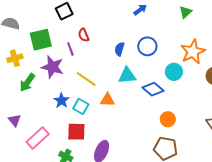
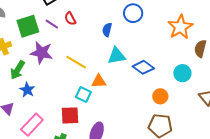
blue circle: (147, 46) -> (133, 13), moved
purple line: (70, 49) -> (52, 24), moved, turned -32
cyan circle: (174, 72) -> (182, 73), moved
blue star: (61, 101) -> (27, 90), moved
cyan square: (81, 106) -> (83, 94), moved

